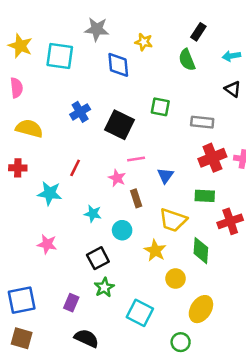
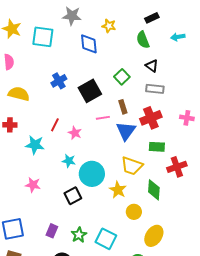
black rectangle: (198, 32) -> (152, 18), turned 32
black triangle: (233, 89) -> (152, 66), moved
green square: (160, 107) -> (122, 77), turned 35
black square: (120, 125) -> (90, 91), turned 35
red cross: (212, 158) -> (151, 118), moved
blue triangle: (165, 176) -> (126, 131), size x1.5
pink star: (117, 178) -> (75, 133), moved
brown rectangle: (136, 198) -> (123, 107), moved
cyan circle: (122, 230) -> (92, 174), size x1.6
green star: (104, 287) -> (79, 235), moved

